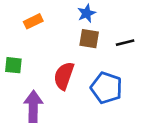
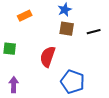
blue pentagon: (106, 88) -> (73, 82), moved
purple arrow: (33, 106) -> (14, 85), moved, size x0.7

